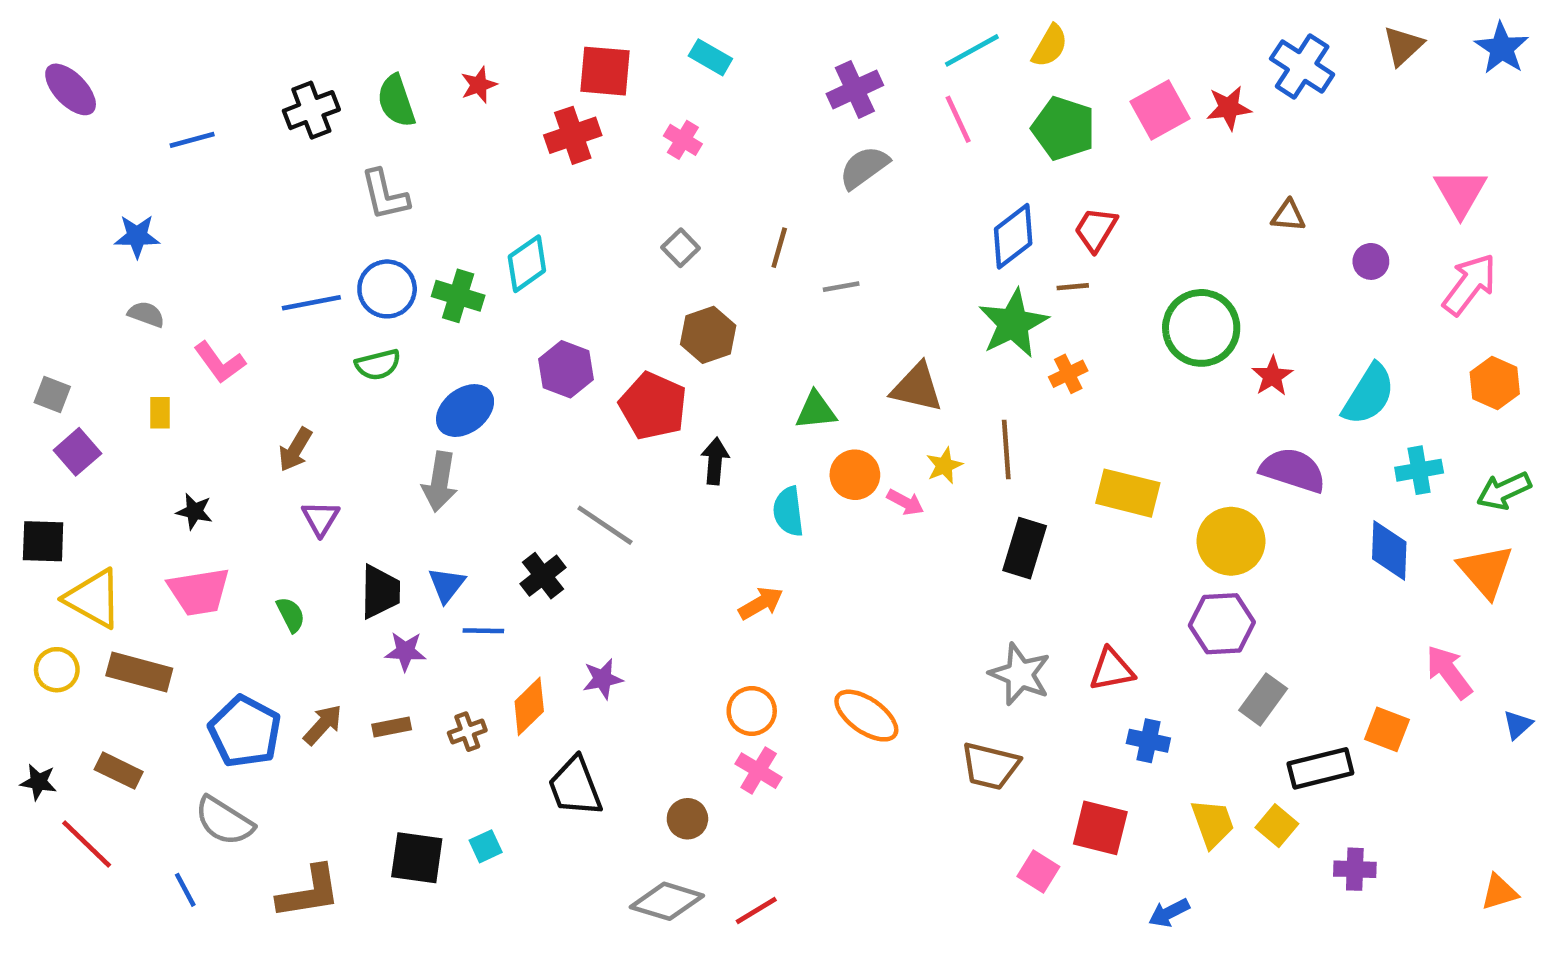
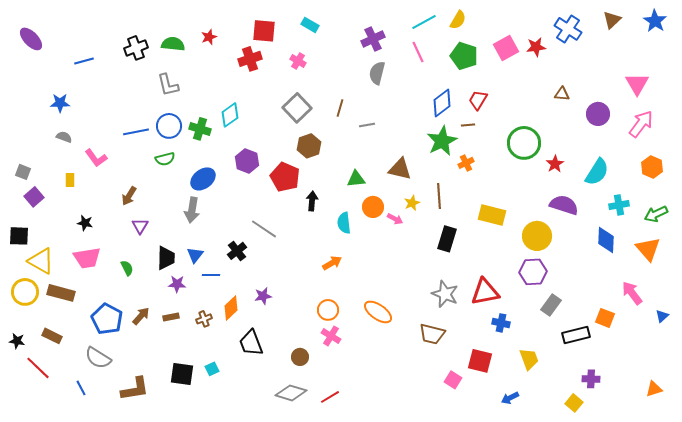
green semicircle: (396, 101) -> (173, 44), turned 115
gray semicircle: (864, 167) -> (377, 73), turned -40
gray square: (681, 248) -> (297, 108), size x1.8
purple circle: (1371, 261) -> (598, 114), size x1.5
yellow circle: (57, 670) -> (25, 292), size x1.4
red triangle: (1112, 670) -> (485, 292), size x1.4
yellow square: (1277, 826) -> (574, 403), moved

